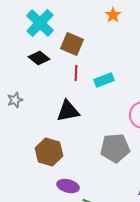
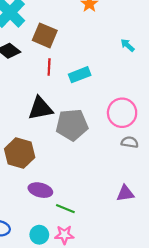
gray pentagon: (115, 148) -> (72, 125), moved

